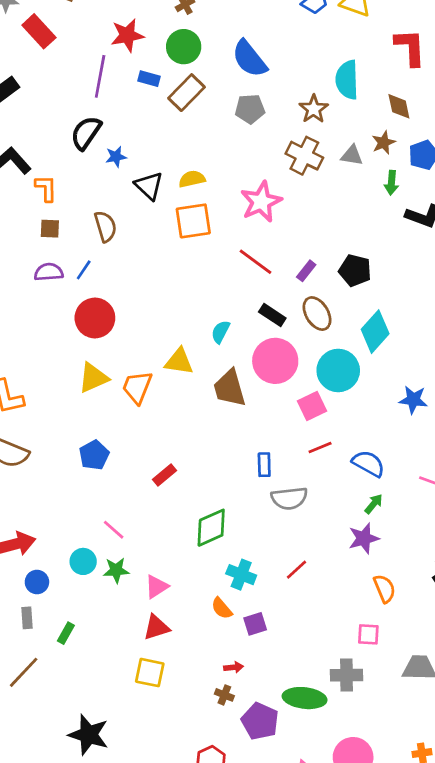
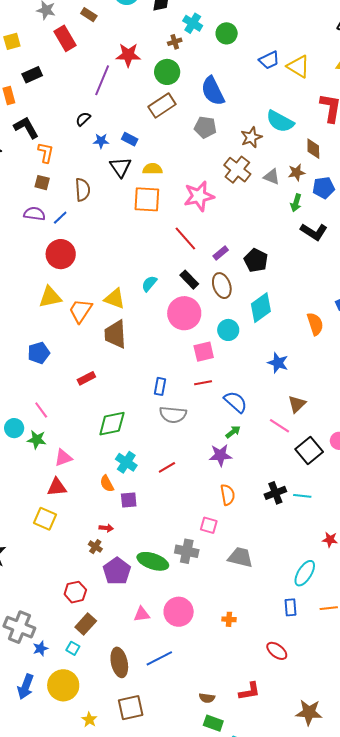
blue rectangle: (149, 79) -> (130, 139), moved
cyan semicircle: (347, 80) -> (280, 121), turned -72
black semicircle: (86, 133) -> (83, 119), size x0.6
cyan circle: (338, 370) -> (228, 330), size x0.7
brown trapezoid: (230, 388) -> (115, 334), moved

